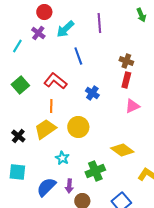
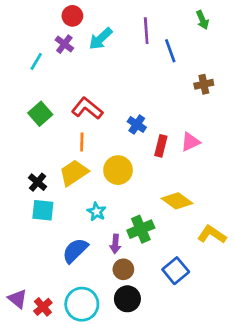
blue line: (78, 56) -> (170, 51), moved
brown cross: (126, 61) -> (204, 84), moved, turned -32
red rectangle: (126, 80) -> (161, 146), moved
cyan square: (17, 172) -> (43, 210), moved
purple arrow: (69, 186) -> (115, 244), moved

